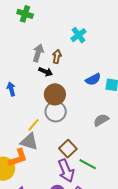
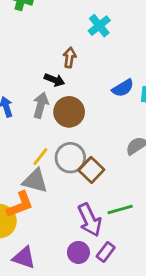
gray arrow: (38, 53) -> (41, 105), moved
gray circle: (56, 112) -> (70, 158), moved
brown square: (68, 149) -> (91, 170), moved
green line: (88, 164) -> (120, 210), turned -42

